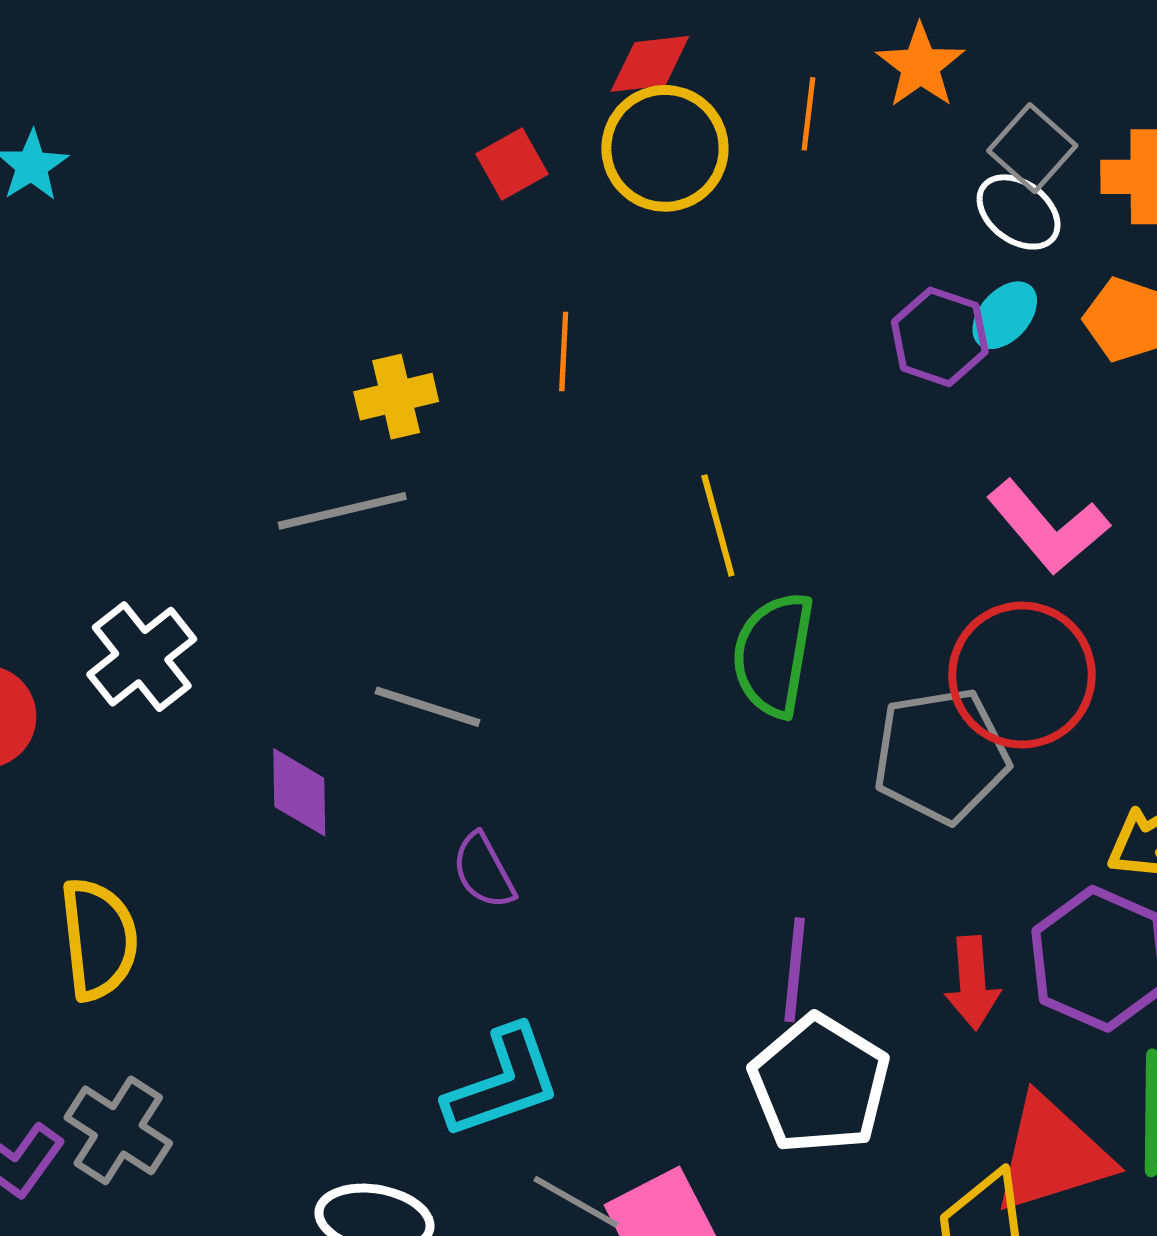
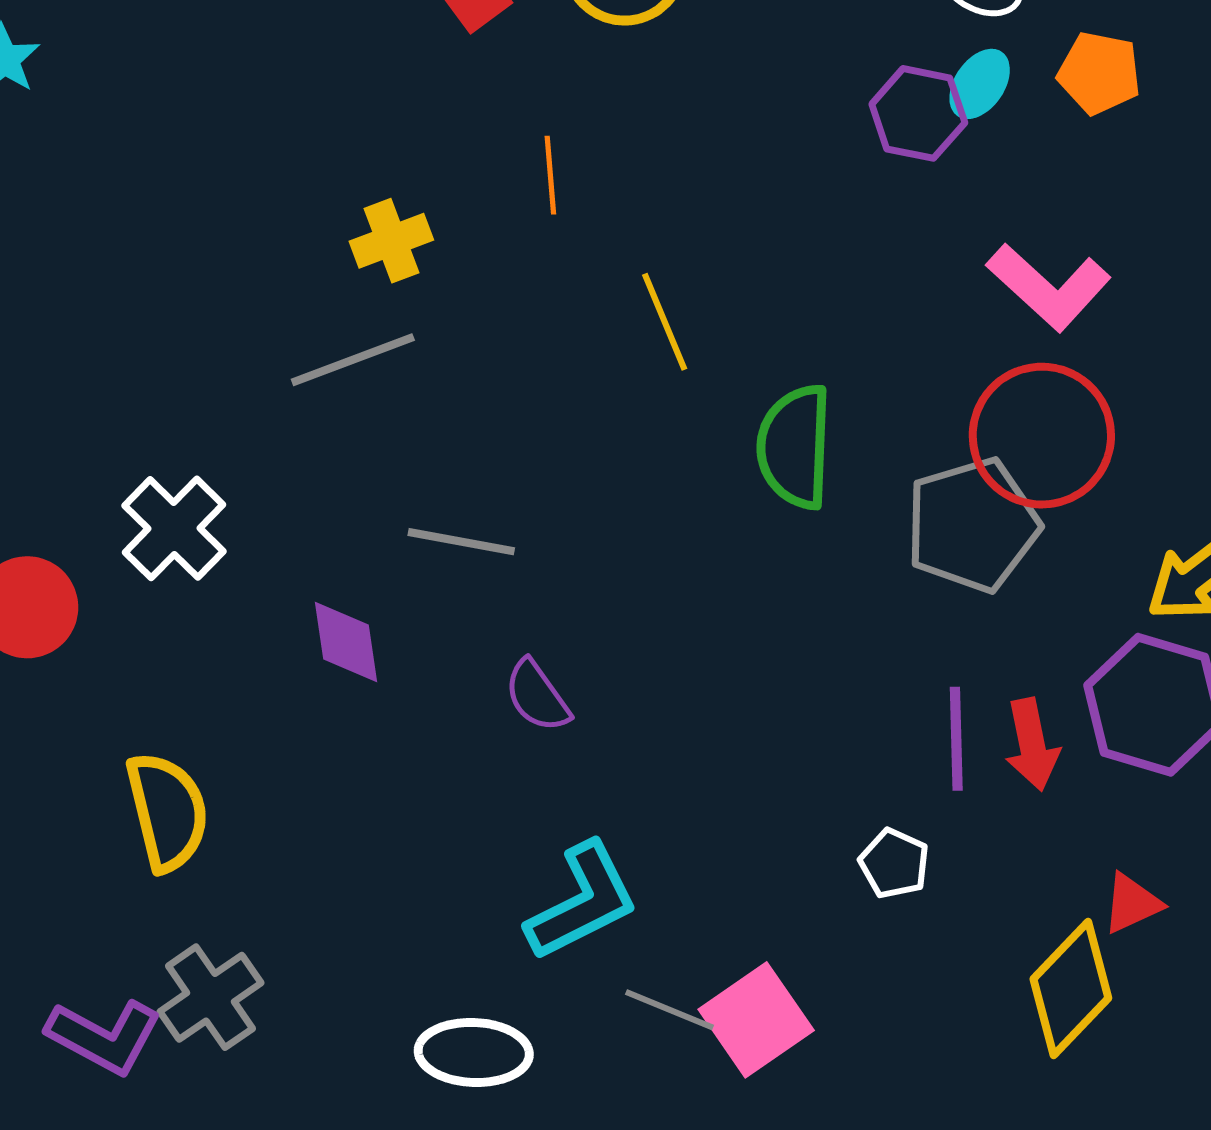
yellow line: (718, 526) -> (665, 322), moved
purple line: (795, 970) -> (956, 739), moved
white pentagon: (819, 1084) -> (894, 863), size x0.5
gray cross: (118, 1130) -> (211, 997), turned 30
red triangle: (1052, 1155) -> (1132, 903), size x0.5

